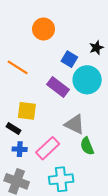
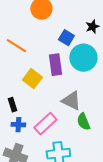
purple rectangle: (58, 87) -> (55, 65), turned 45
yellow square: (27, 111) -> (32, 79), moved, turned 30
black rectangle: (13, 128) -> (12, 105), turned 40

